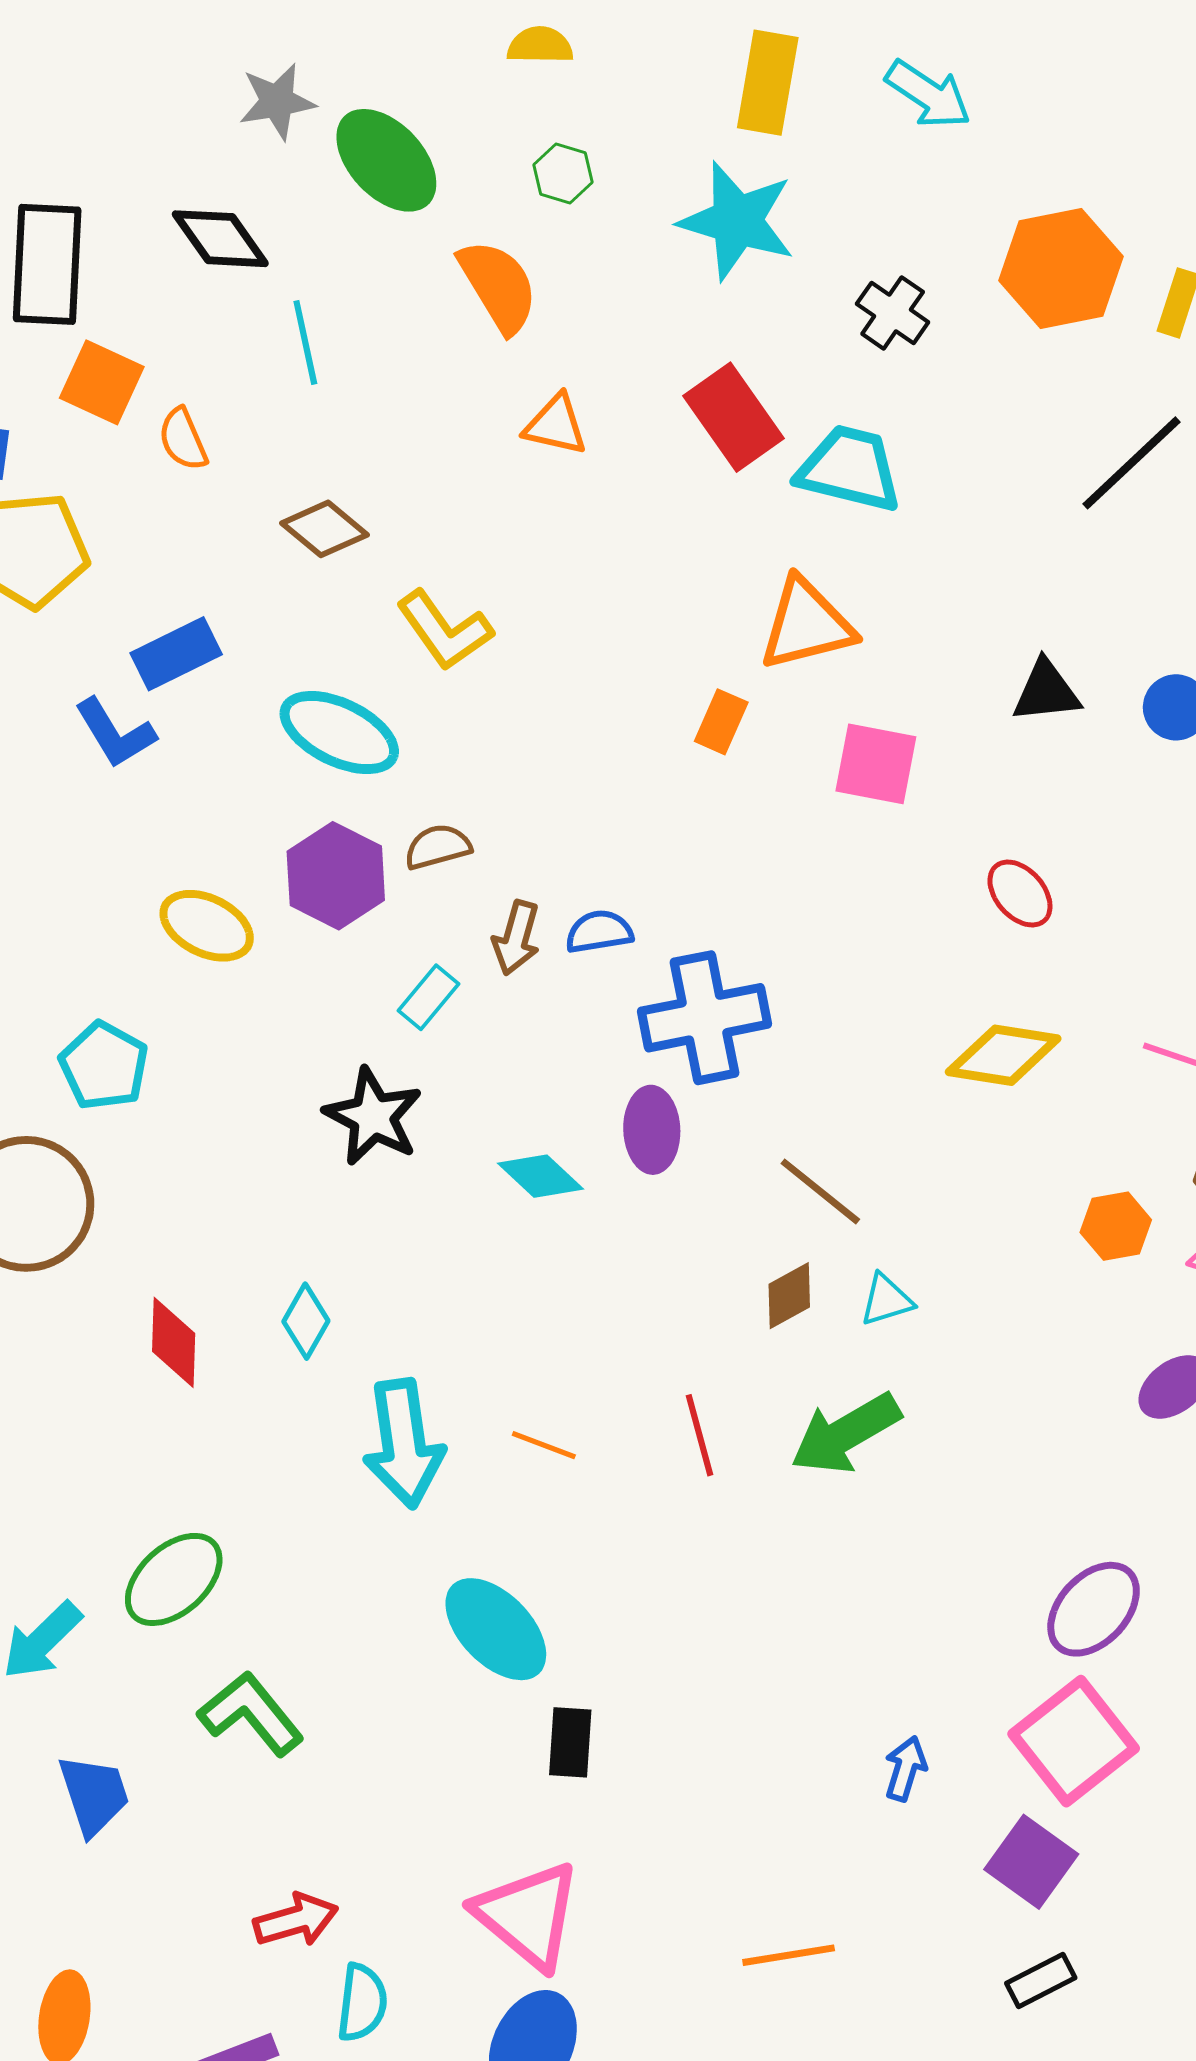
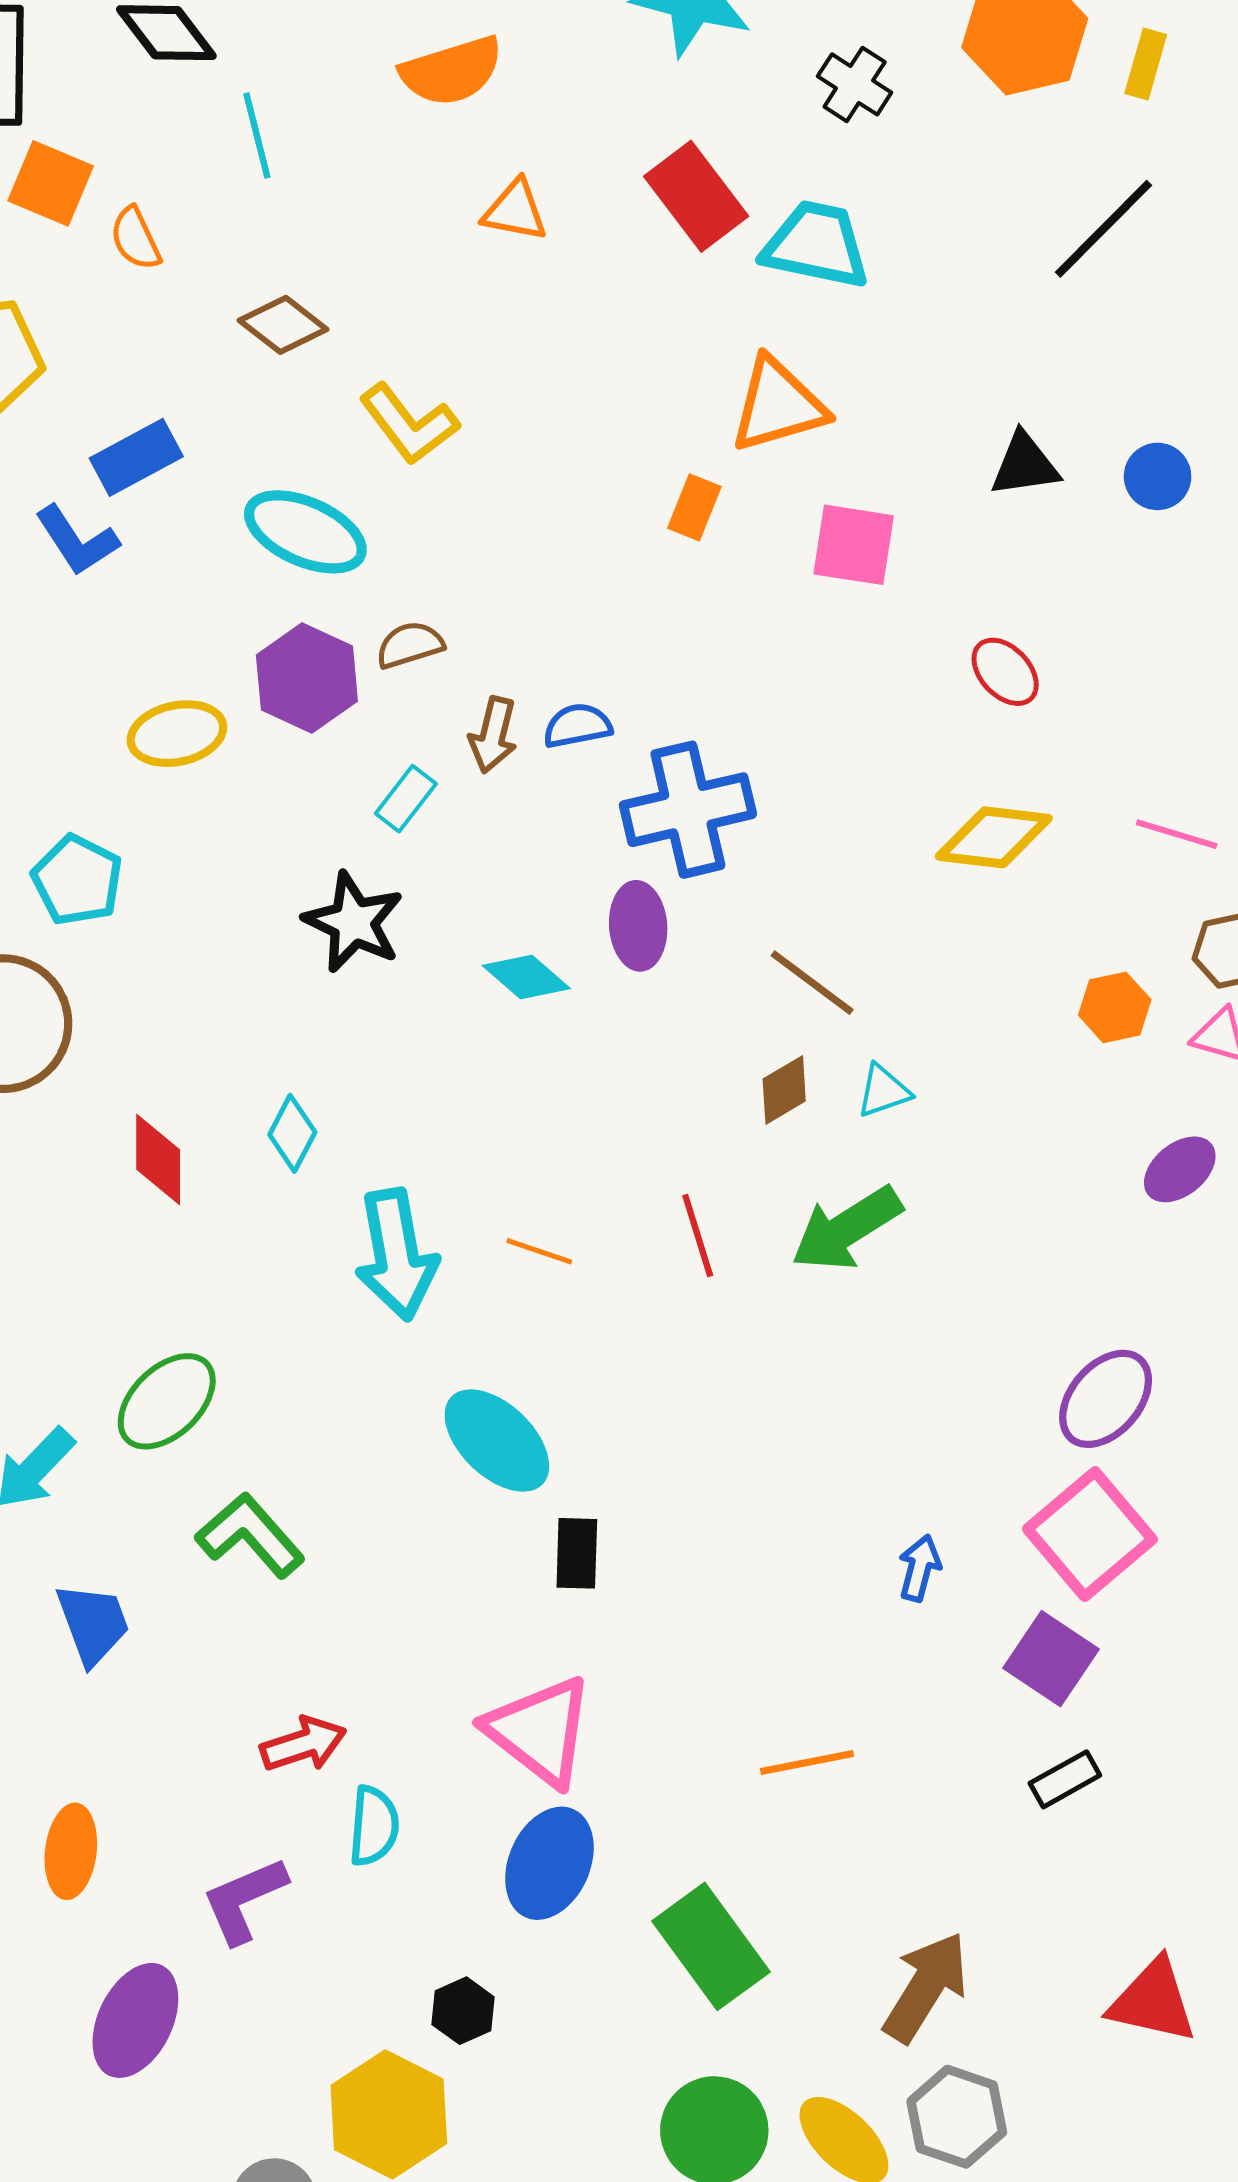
orange semicircle: (498, 286) -> (452, 71), turned 106
yellow ellipse: (207, 926) -> (177, 734), turned -36

